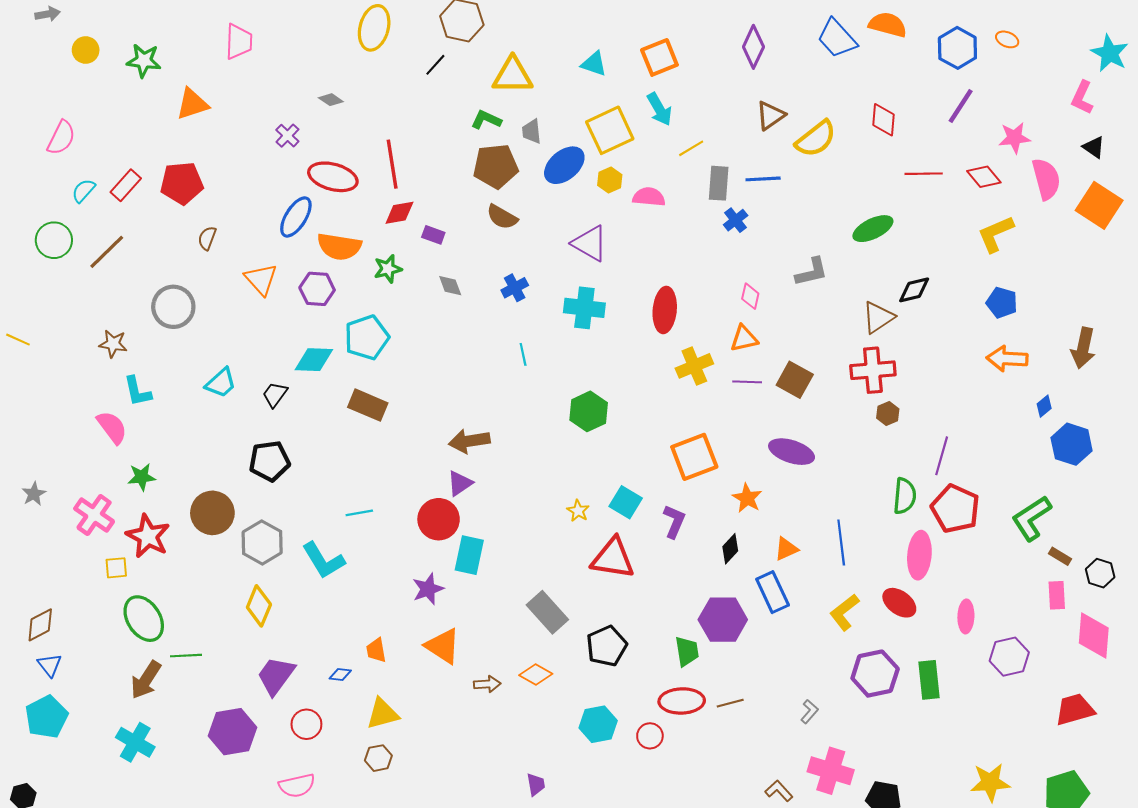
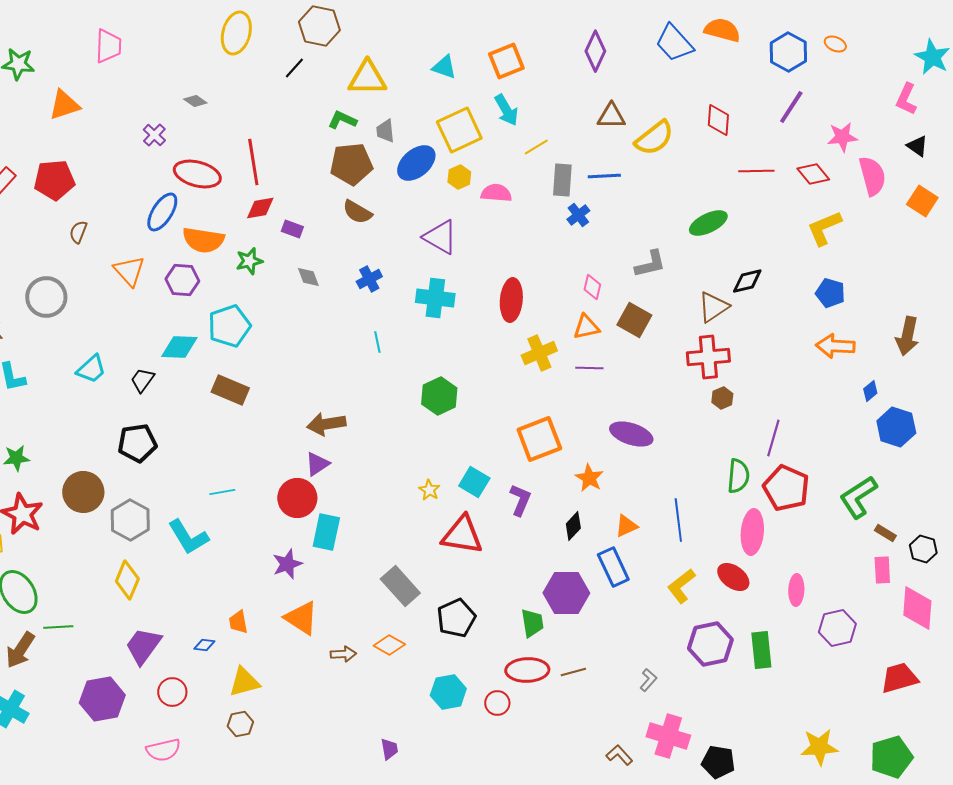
brown triangle: (770, 116) -> (611, 116), turned 36
orange square: (1099, 205) -> (922, 201), size x0.7
brown square: (795, 380) -> (634, 320), moved

